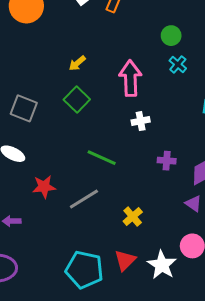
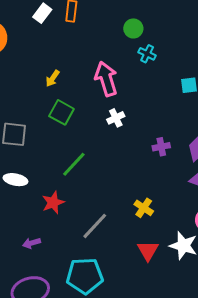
white cross: (141, 121) -> (116, 118), moved
green line: (102, 158) -> (74, 164), moved, turned -56
gray line: (84, 199) -> (95, 226), moved
cyan pentagon: (84, 270) -> (85, 276), moved

